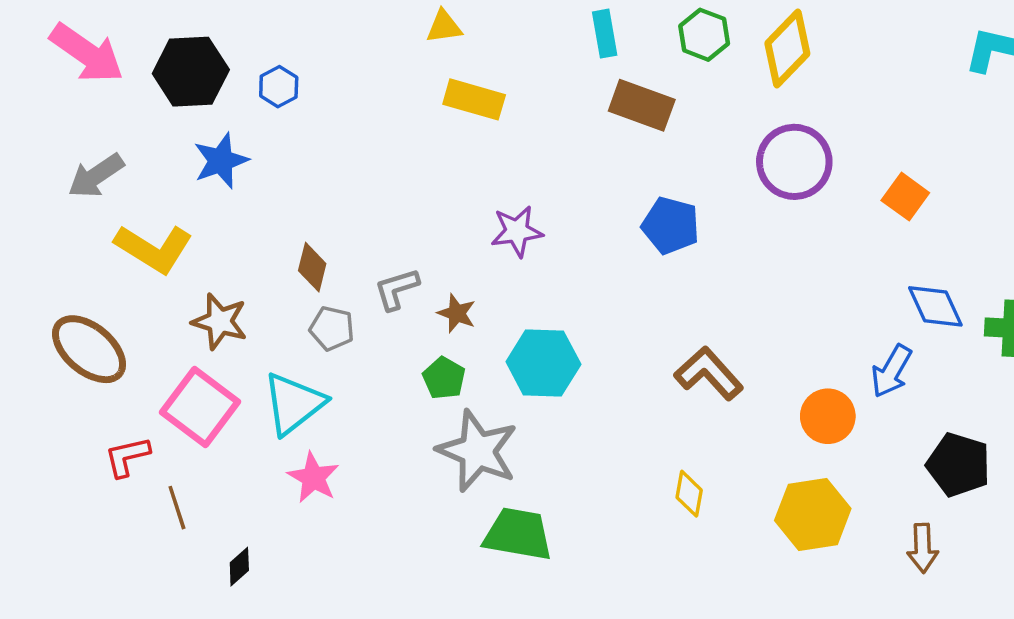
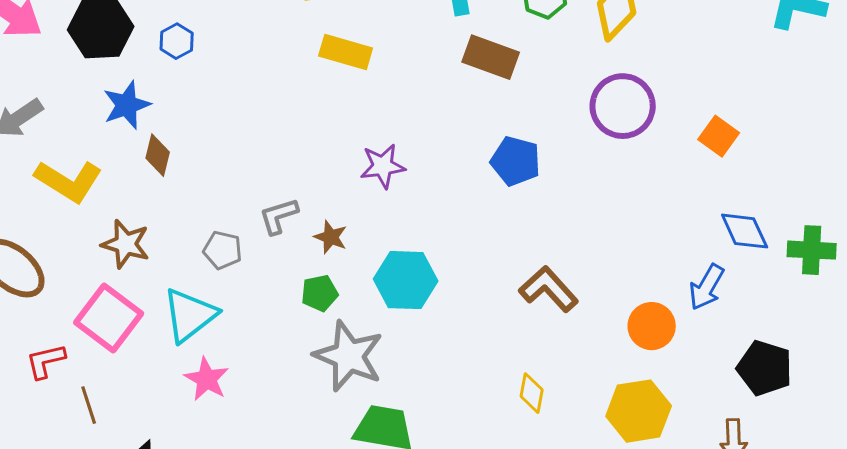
brown diamond: (312, 267) -> (158, 155), moved
green pentagon: (444, 378) -> (320, 293), turned 30

